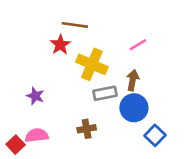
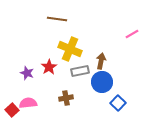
red star: (60, 45) -> (49, 67), moved
pink line: (138, 45) -> (132, 34), moved

